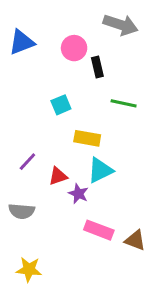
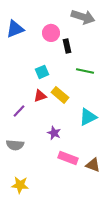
yellow rectangle: (87, 138) -> (60, 95), turned 30
cyan triangle: (100, 170) -> (88, 117), moved
red triangle: (58, 176) -> (40, 96), moved

